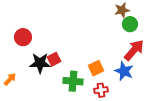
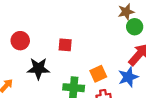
red square: (54, 59) -> (65, 45), moved, turned 32
blue star: (124, 71) -> (128, 77), turned 30

